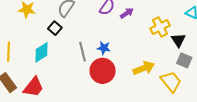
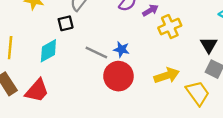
yellow cross: (160, 27) -> (170, 27), moved
black square: (55, 28) -> (66, 23), turned 32
gray line: (83, 52) -> (96, 53), turned -54

